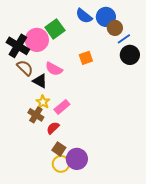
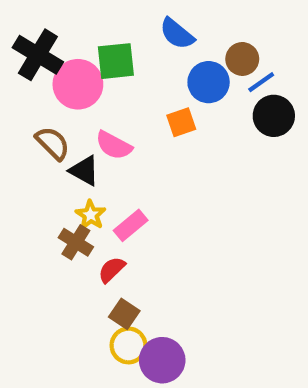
blue circle: (106, 17) -> (209, 82), moved
green square: (55, 29) -> (116, 61), turned 30
black cross: (18, 46) -> (38, 55), moved
purple circle: (77, 159) -> (162, 360), moved

